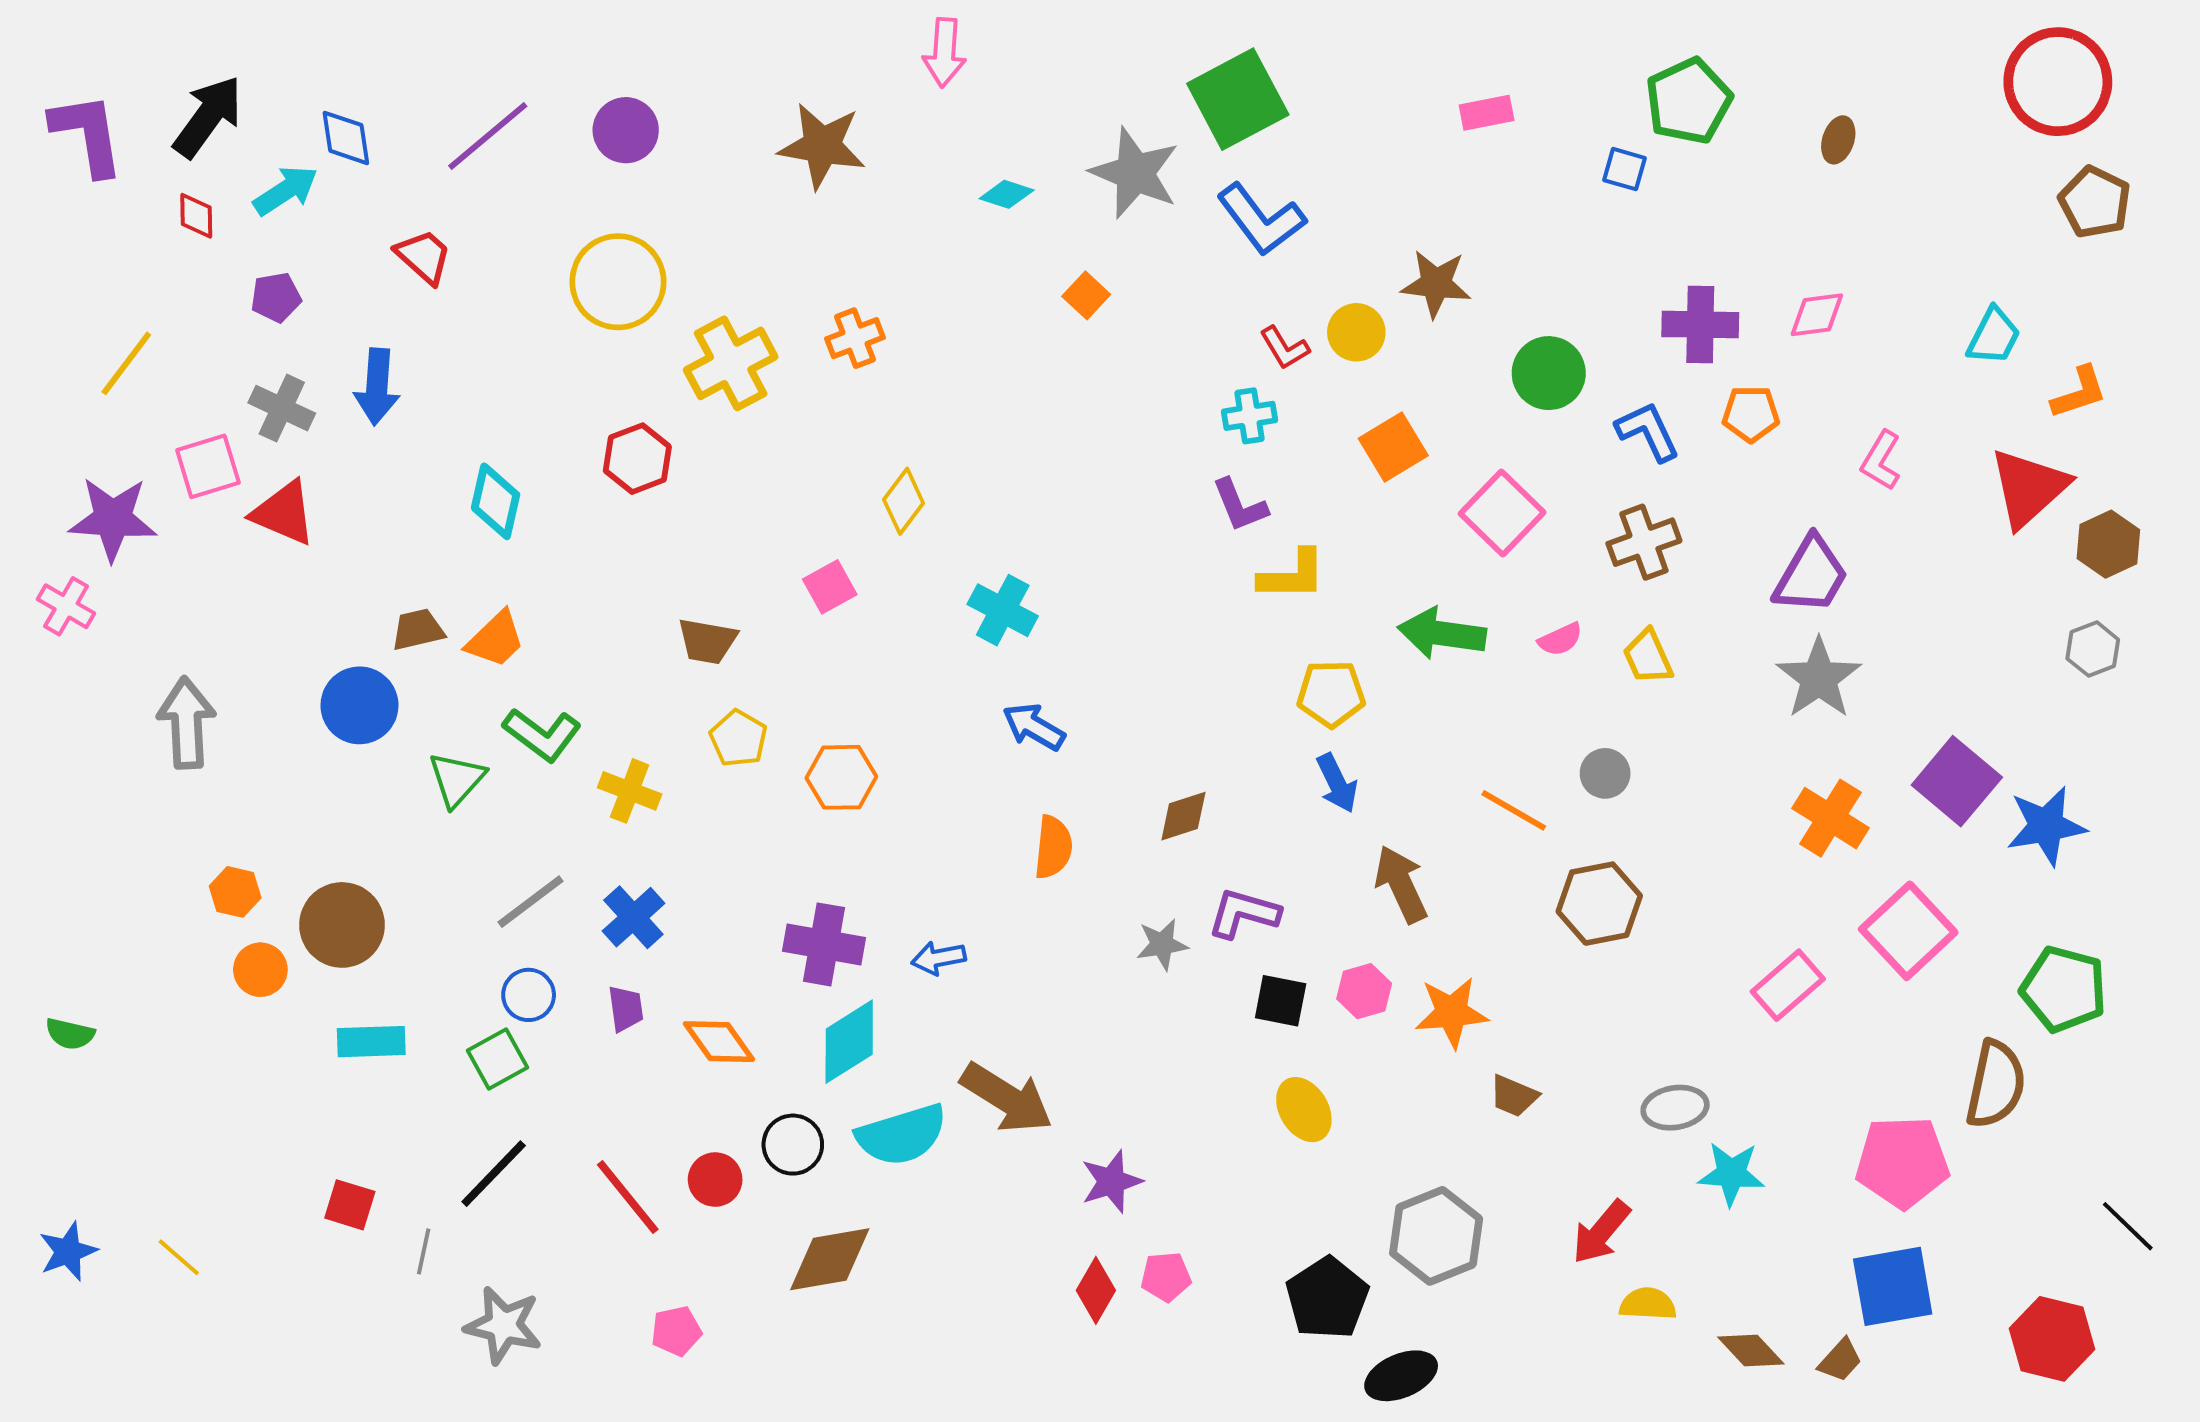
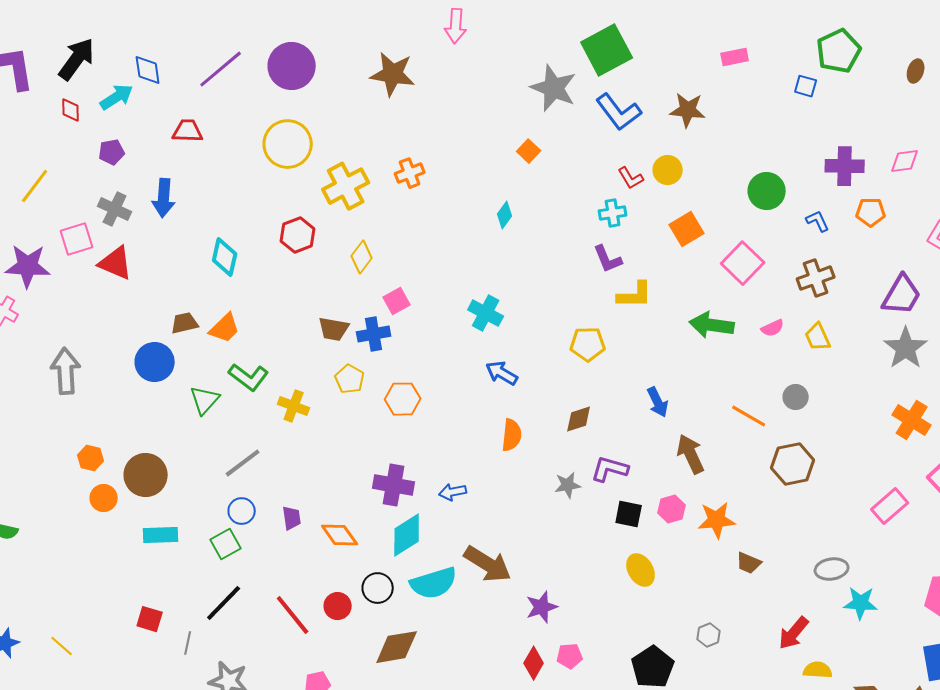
purple circle: (626, 130) -> (292, 66), size x1.4
cyan diamond: (1007, 194) -> (505, 215), moved, turned -72
red trapezoid: (424, 257) -> (188, 131), turned -40
brown star: (1436, 284) -> (688, 110), moved
blue L-shape: (1648, 431) -> (818, 221), size x0.7
yellow diamond: (904, 501) -> (362, 257), moved
yellow pentagon: (1331, 694) -> (588, 344), moved
blue cross: (633, 917) -> (374, 334), moved, turned 32
gray hexagon: (1436, 1236) -> (709, 635), size x0.5

